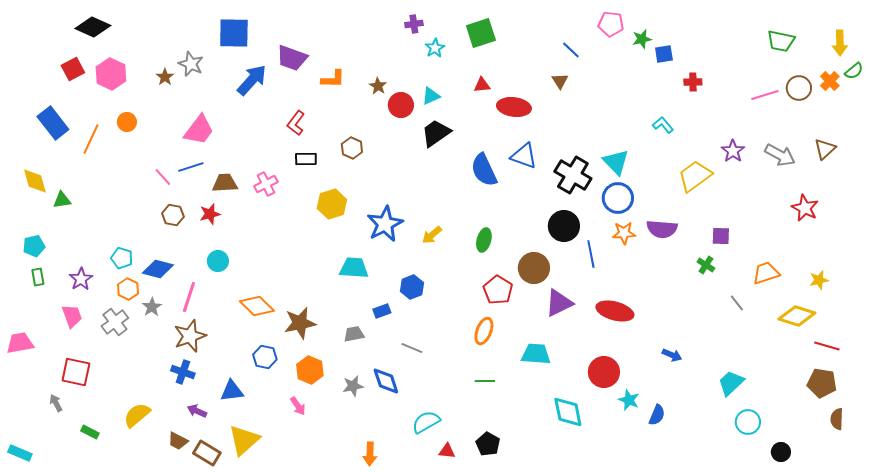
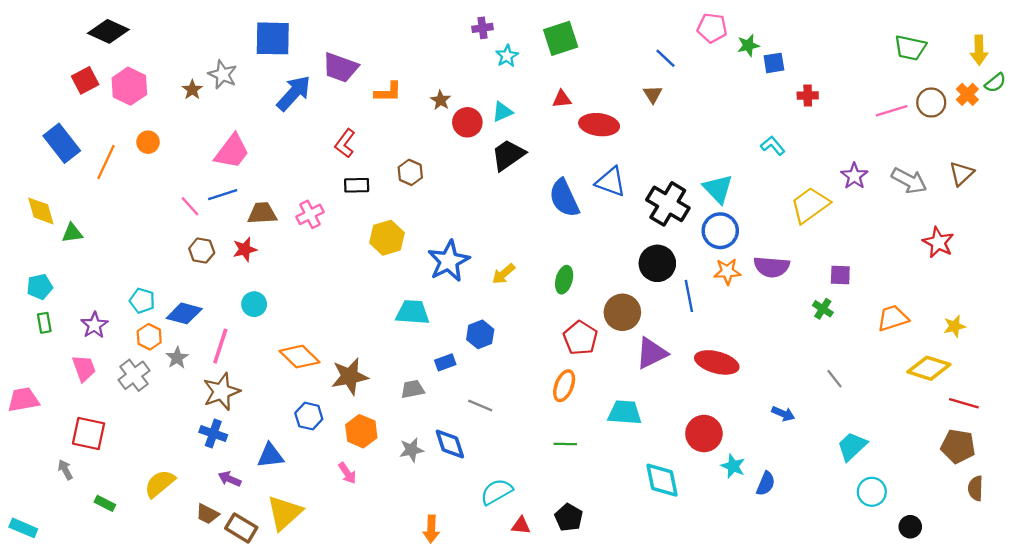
gray line: (737, 303) -> (834, 379), moved

